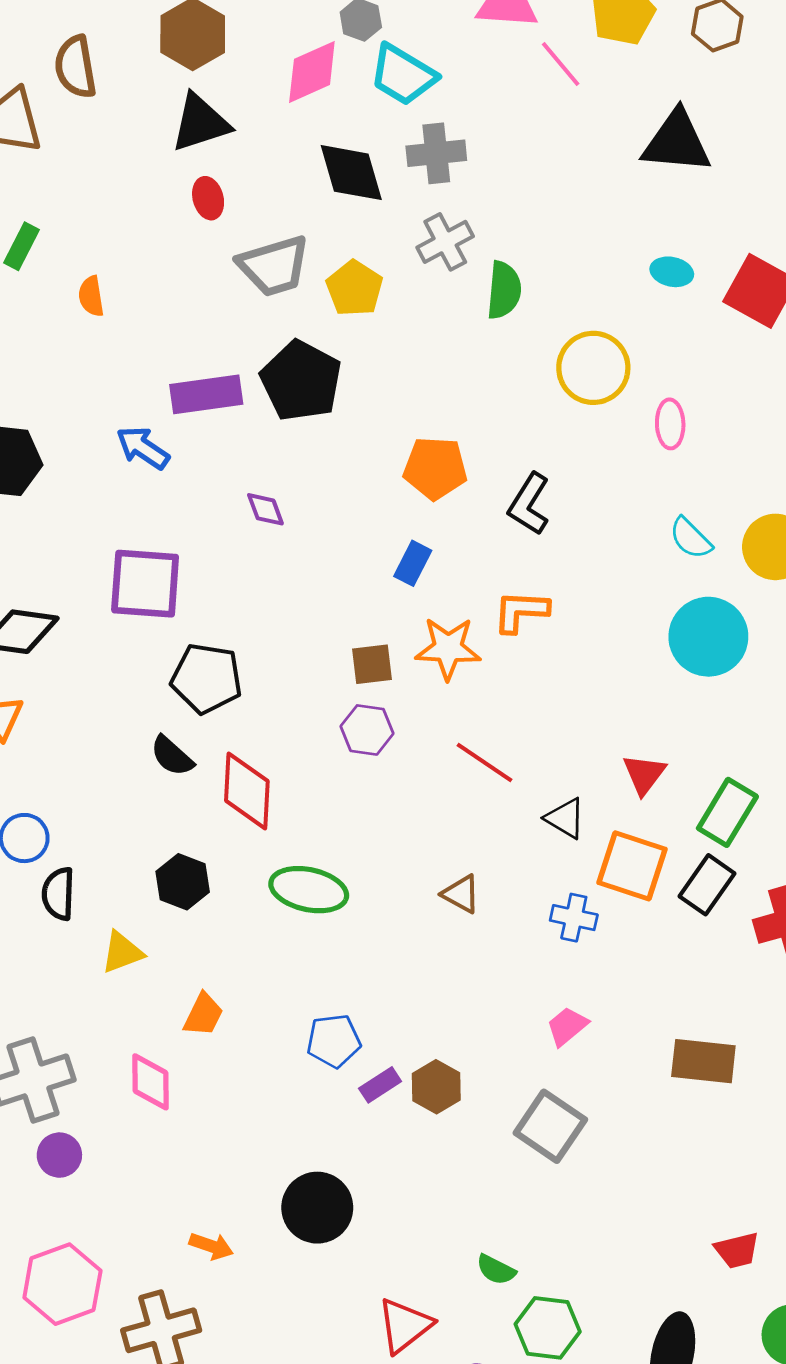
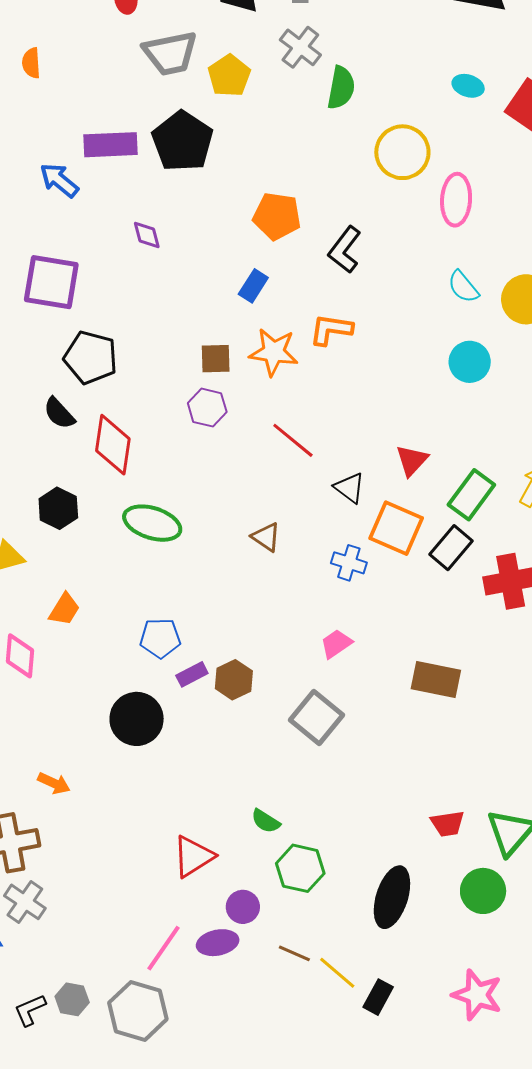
gray cross: (445, 242) -> (300, 47), turned -30
pink ellipse: (670, 424) -> (456, 200), size x1.4
cyan circle: (708, 637) -> (470, 362), size x0.7
black circle: (317, 1208) -> (137, 719), moved

